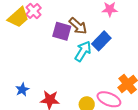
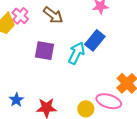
brown arrow: (78, 26) -> (53, 15), moved
purple square: (62, 31) -> (44, 51), moved

